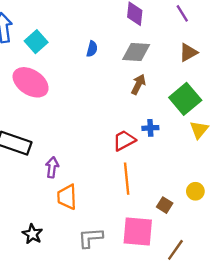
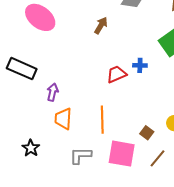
brown arrow: (138, 84) -> (101, 25), moved
orange line: (127, 179) -> (102, 120), moved
brown line: (175, 250) -> (157, 158), moved

